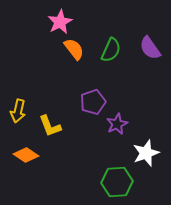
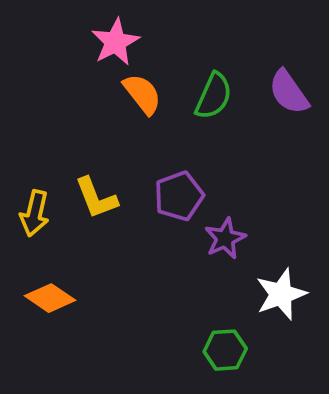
yellow L-shape: (50, 126) -> (96, 198), moved
green hexagon: (117, 182) -> (225, 350), size x0.7

